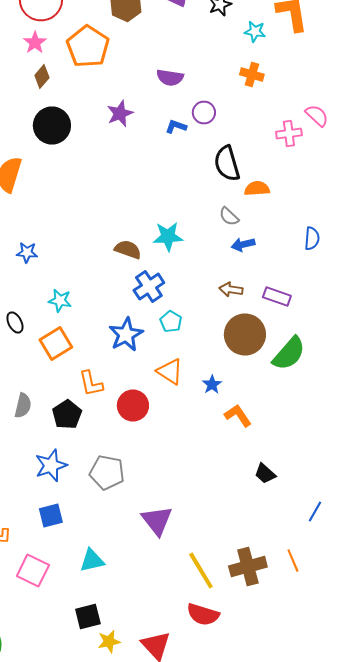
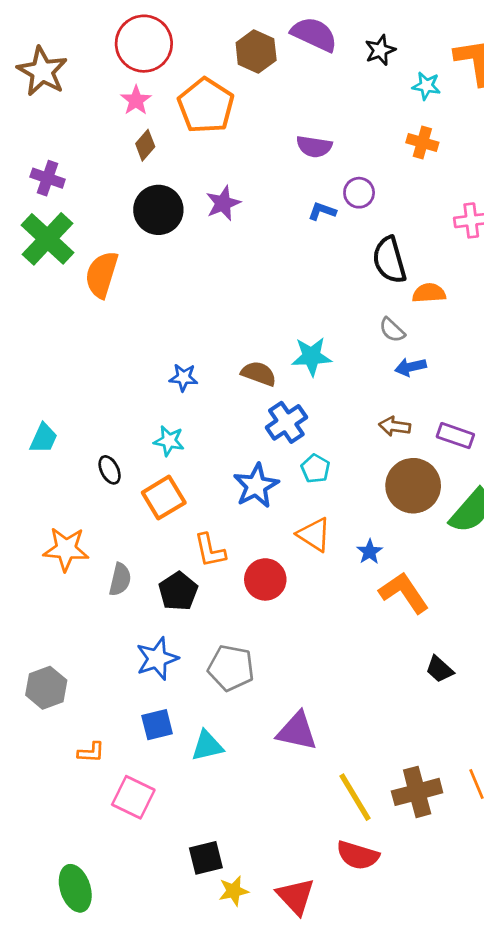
purple star: (120, 114) -> (223, 203), moved
blue star: (27, 252) -> (183, 377), moved
orange L-shape: (238, 416) -> (404, 593), size x1.4
purple triangle: (157, 520) -> (297, 731), turned -40
cyan triangle: (92, 560) -> (207, 746), moved

